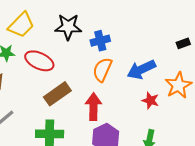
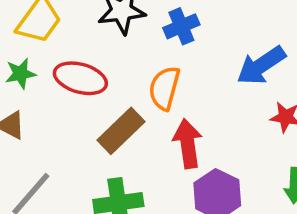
orange semicircle: (102, 70) -> (164, 88), moved

